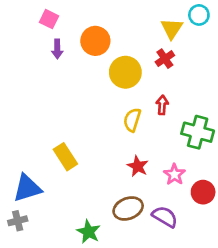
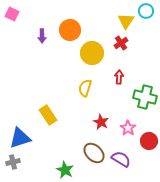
pink square: (49, 19) -> (12, 14), moved
yellow semicircle: (132, 120) -> (85, 88), moved
brown ellipse: (128, 208) -> (94, 153), turned 65

